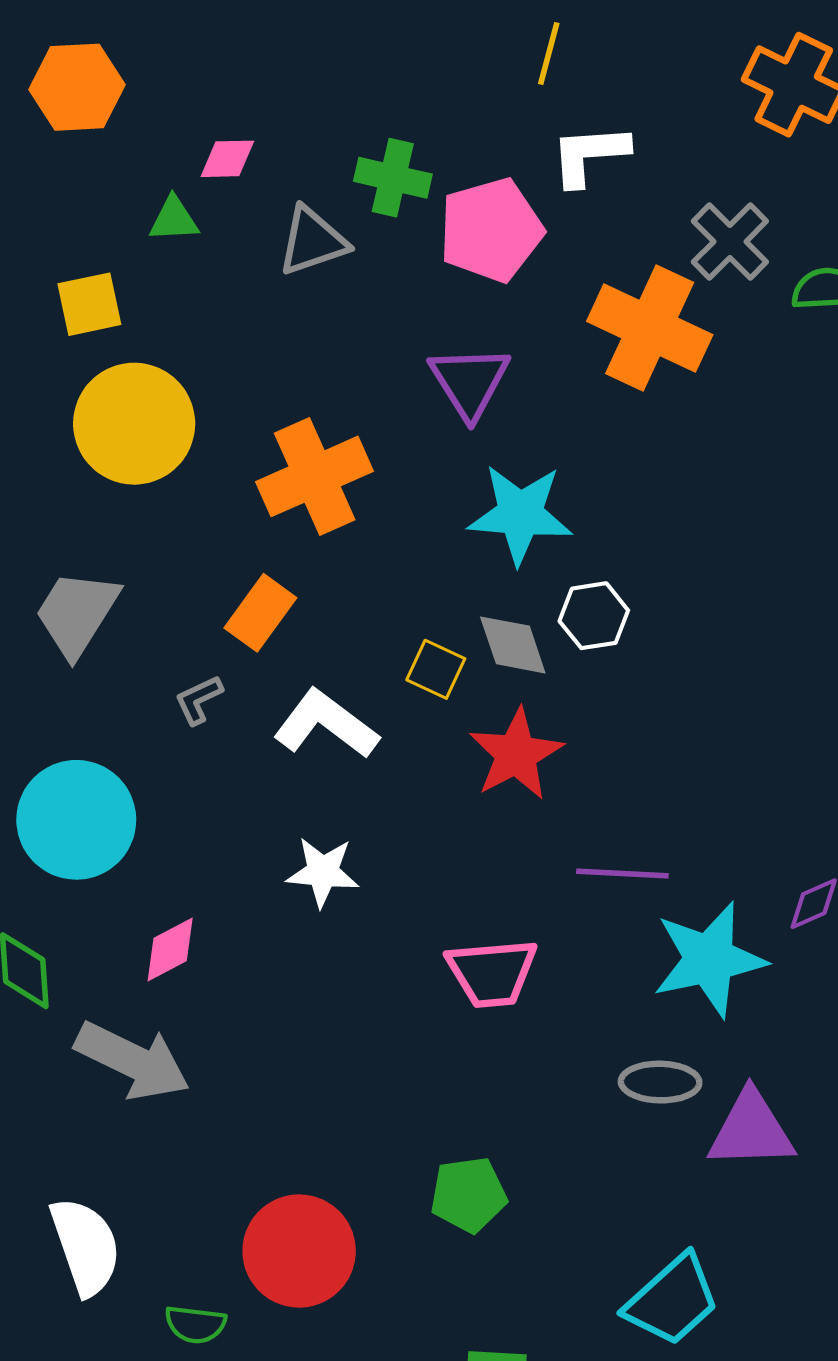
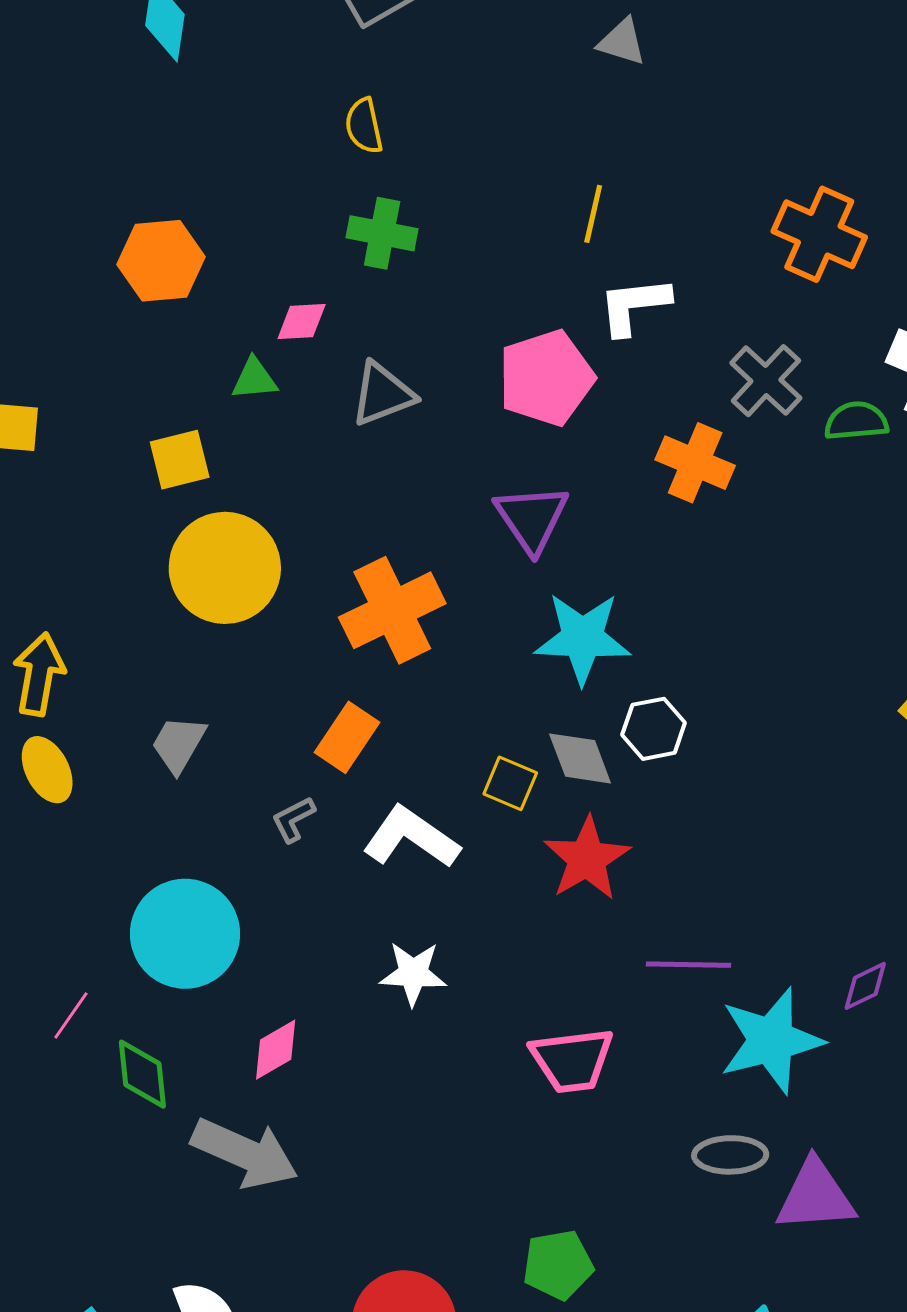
green cross: (393, 178) -> (382, 233), moved
orange cross: (650, 328) -> (695, 463), size x0.7
gray trapezoid: (77, 613) -> (178, 744), size x0.7

